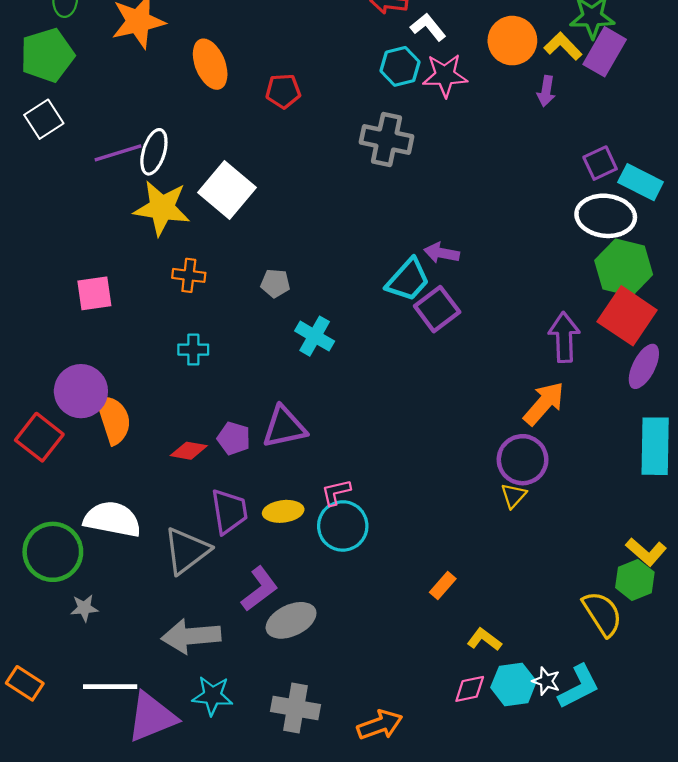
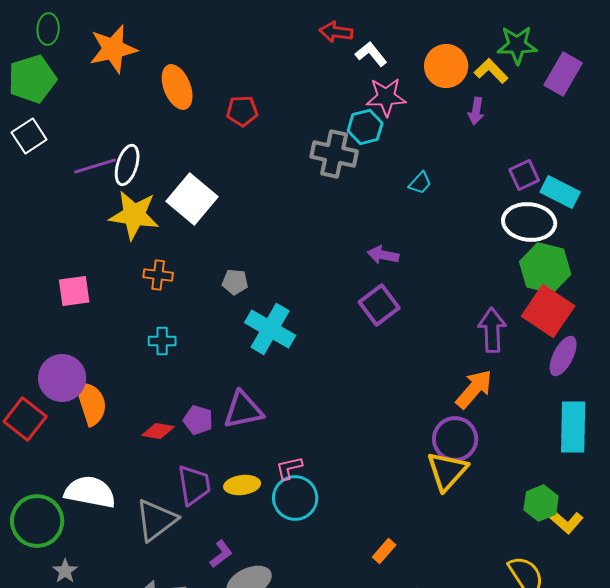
purple rectangle: (605, 52) -> (563, 74), moved
cyan hexagon: (400, 66) -> (365, 127), moved
cyan trapezoid: (408, 280) -> (420, 183), moved, size x0.6
cyan cross: (315, 336) -> (270, 329), size x1.4
yellow triangle: (514, 496) -> (447, 471), size x1.8
green hexagon: (635, 580) -> (541, 503), moved
purple L-shape: (260, 589) -> (221, 554), size x0.7
gray star: (84, 608) -> (65, 571), turned -30

